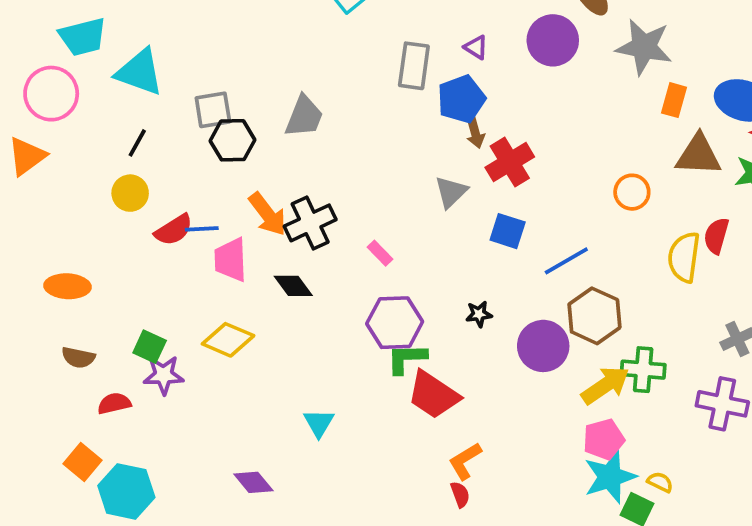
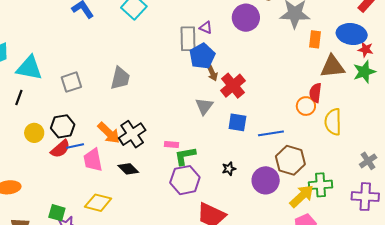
gray rectangle: (414, 66) -> (188, 39), moved
black hexagon: (233, 140) -> (63, 126), moved
black line: (137, 143) -> (19, 97), moved
orange circle: (632, 192) -> (306, 106), moved
red semicircle: (716, 236) -> (315, 93), moved
pink rectangle: (380, 253) -> (172, 144), turned -32
blue line: (566, 261) -> (271, 133), turned 30
green L-shape: (407, 358) -> (185, 156), moved

